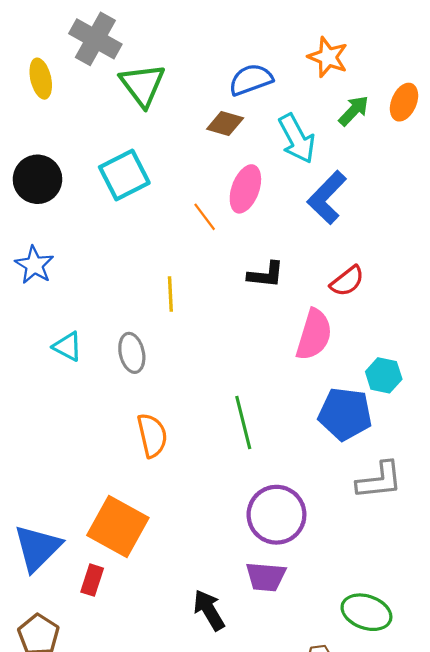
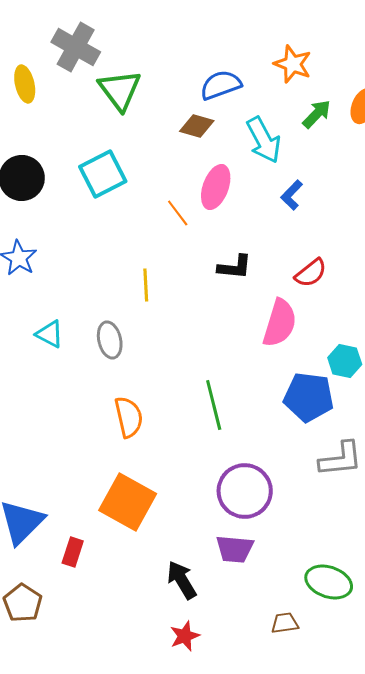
blue L-shape: (327, 197) -> (292, 195), size x0.6
orange square: (118, 526) -> (128, 502), moved

